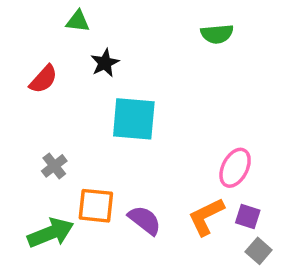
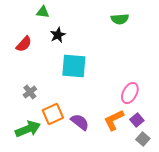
orange square: (96, 206) -> (53, 114), turned -30
purple square: (248, 217) -> (137, 120), turned 32

